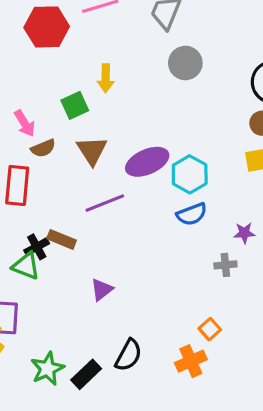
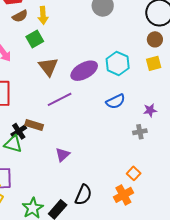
yellow arrow: (106, 78) -> (43, 15), moved
brown semicircle: (43, 148) -> (20, 16), moved
cyan hexagon: (190, 174) -> (118, 63), moved

